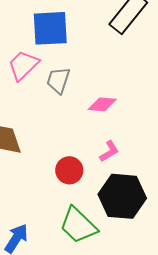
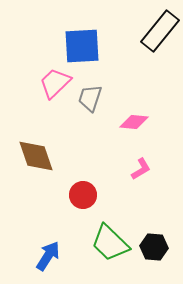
red circle: (69, 170) -> (83, 195), moved
black hexagon: (122, 196) -> (154, 247), moved, size x0.6

